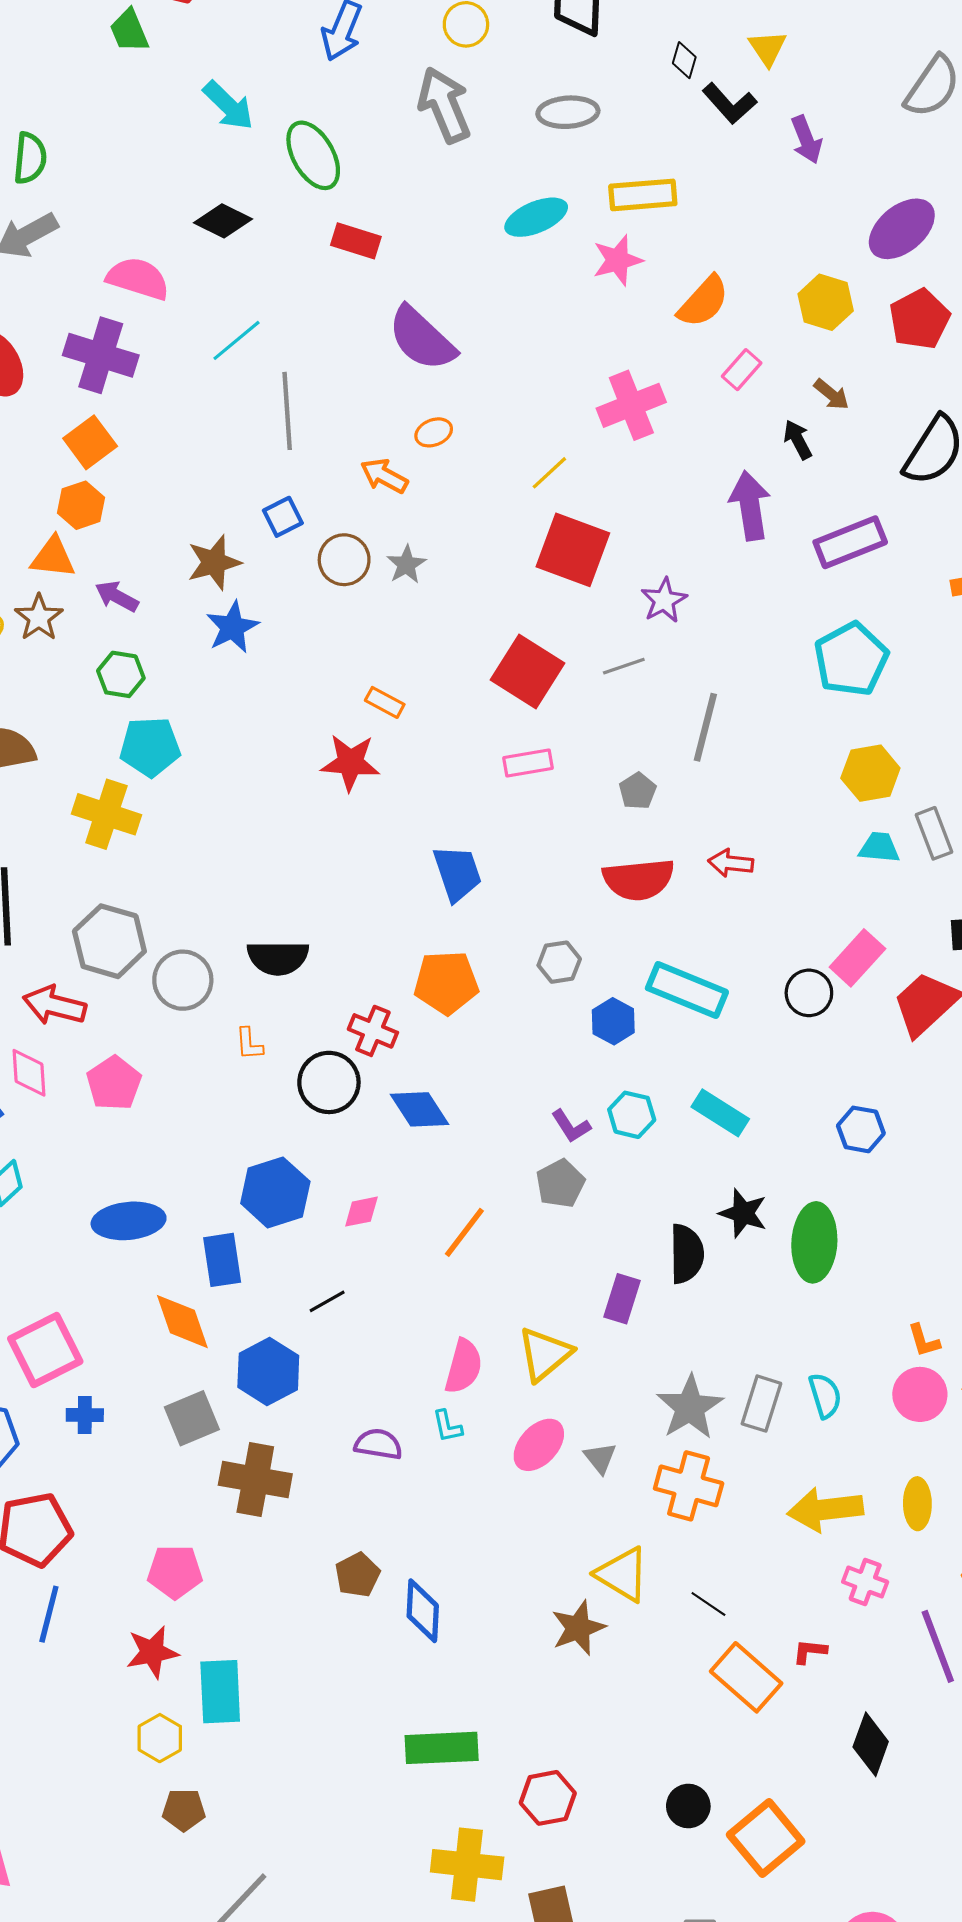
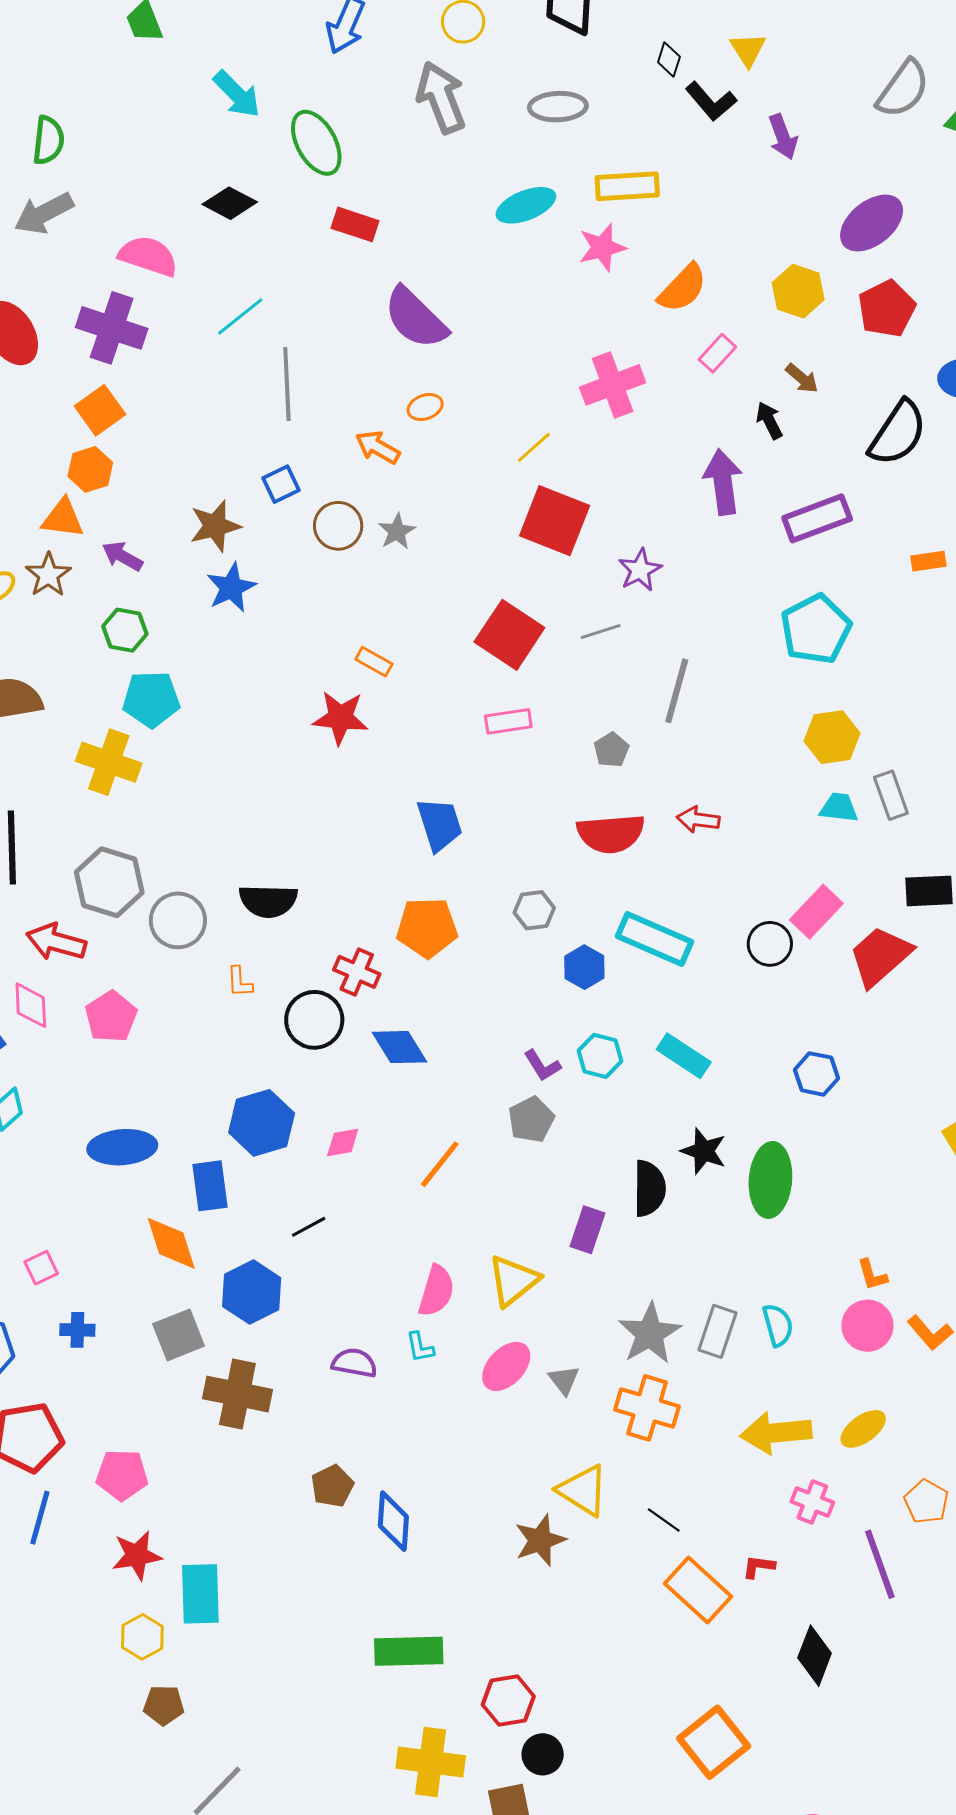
pink square: (45, 1350) -> (41, 1268), size x0.5
yellow ellipse: (917, 1504) -> (863, 1429), turned 54
pink pentagon: (175, 1572) -> (122, 1475), moved
black circle: (688, 1806) -> (543, 1754), moved

